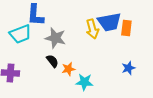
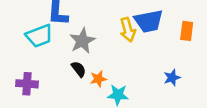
orange rectangle: (126, 28) -> (187, 31), moved
gray star: (55, 38) -> (82, 41), turned 30

